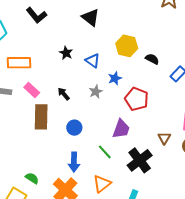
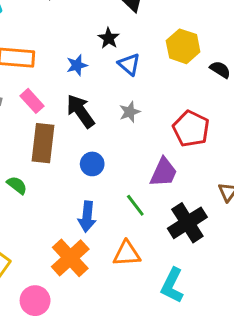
black star: (66, 53) -> (109, 38), moved
blue star: (115, 78) -> (77, 65), moved
black arrow: (64, 94) -> (80, 111), size x1.6
green semicircle: (32, 178) -> (17, 185), moved
orange triangle: (102, 184) -> (127, 254), turned 30

